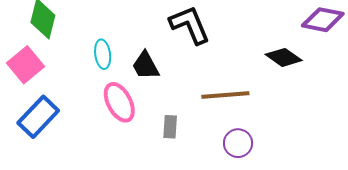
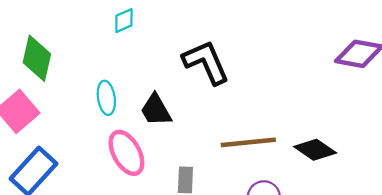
black diamond: (284, 57) -> (315, 150), moved

